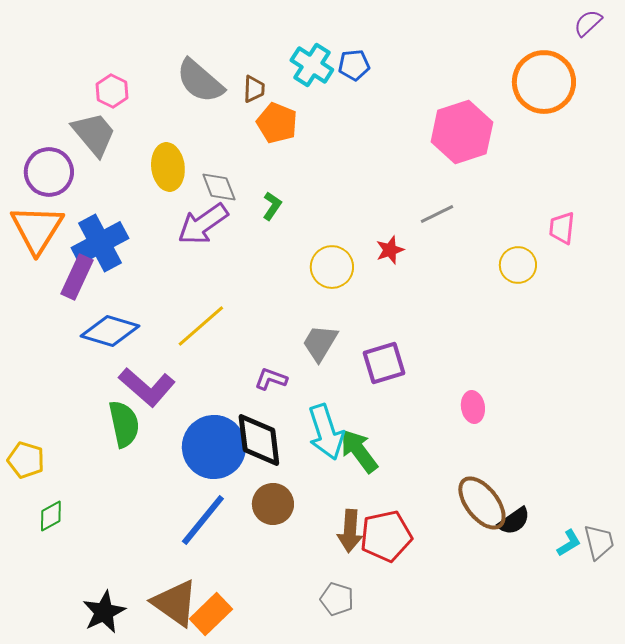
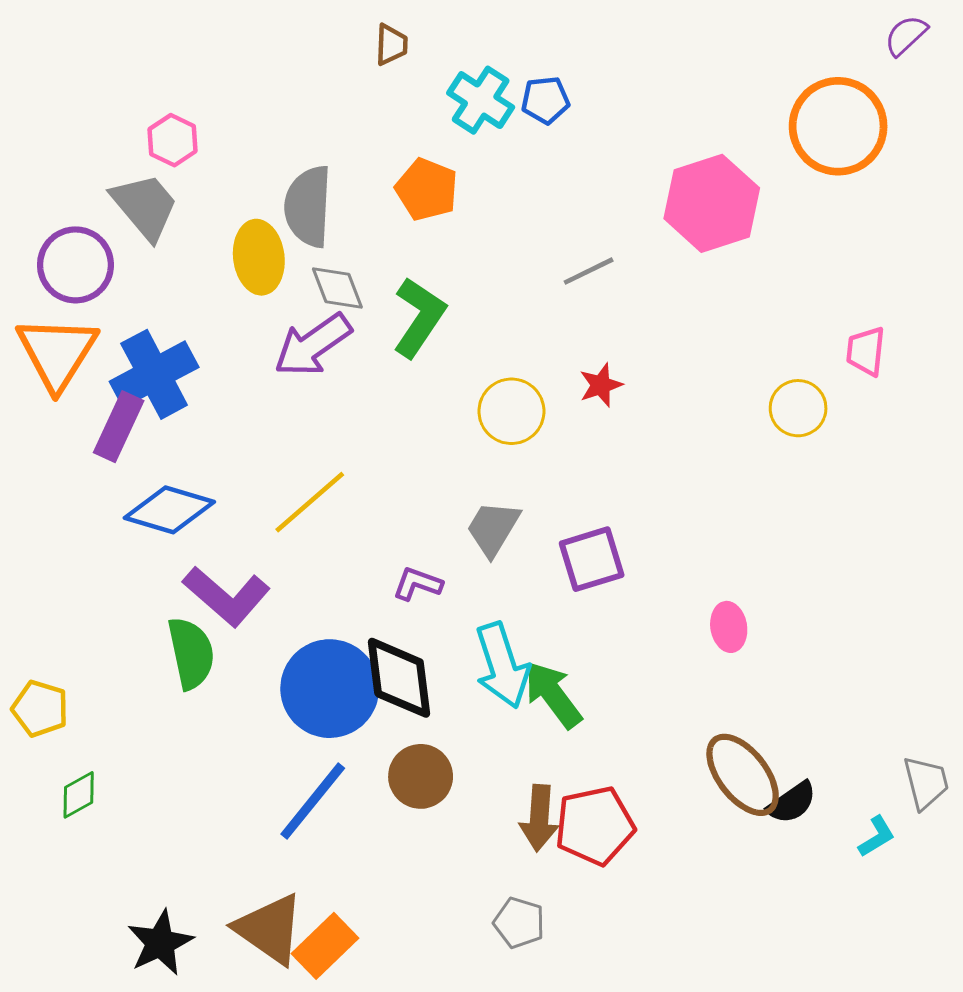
gray semicircle: (200, 81) -> (308, 206), moved, turned 52
brown trapezoid: (254, 89) -> (391, 45), moved
green L-shape: (272, 206) -> (419, 317), size x1.8
gray line: (437, 214) -> (589, 271), moved
gray trapezoid: (599, 542) -> (926, 783), moved

